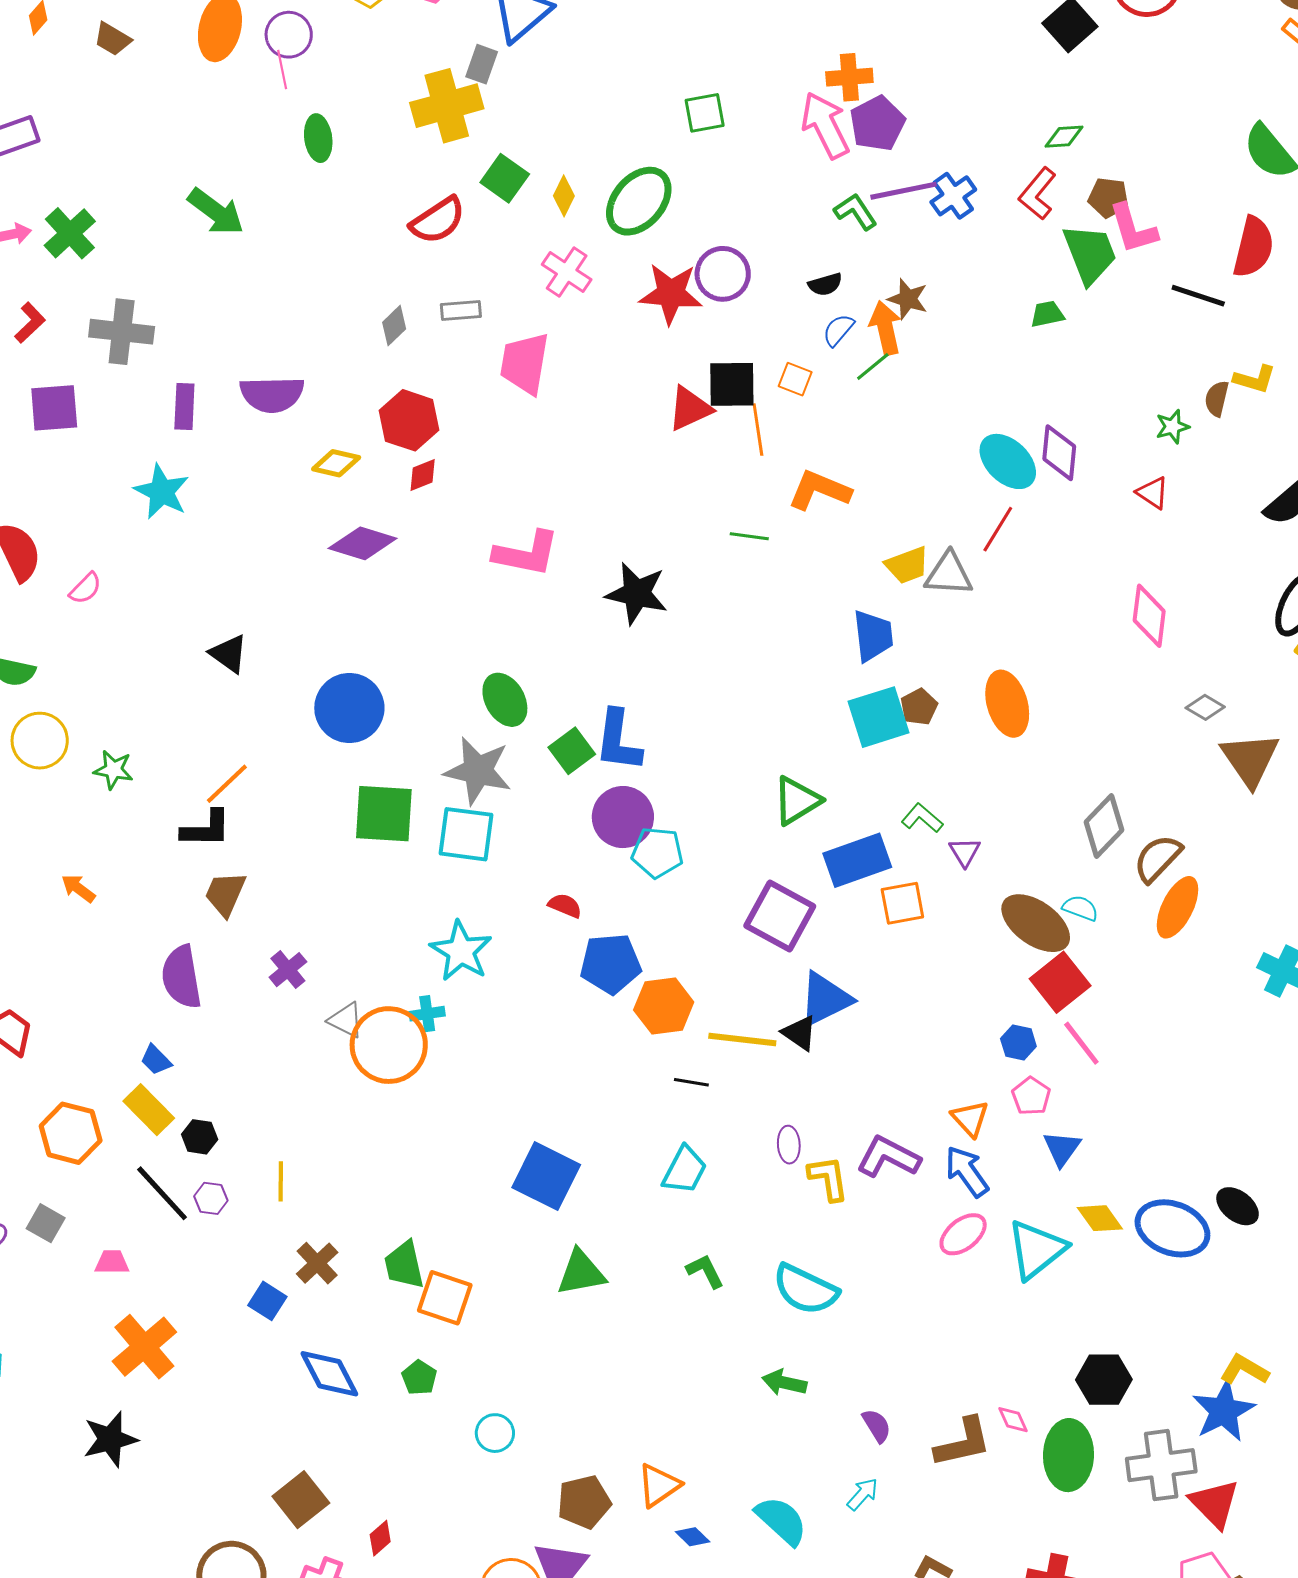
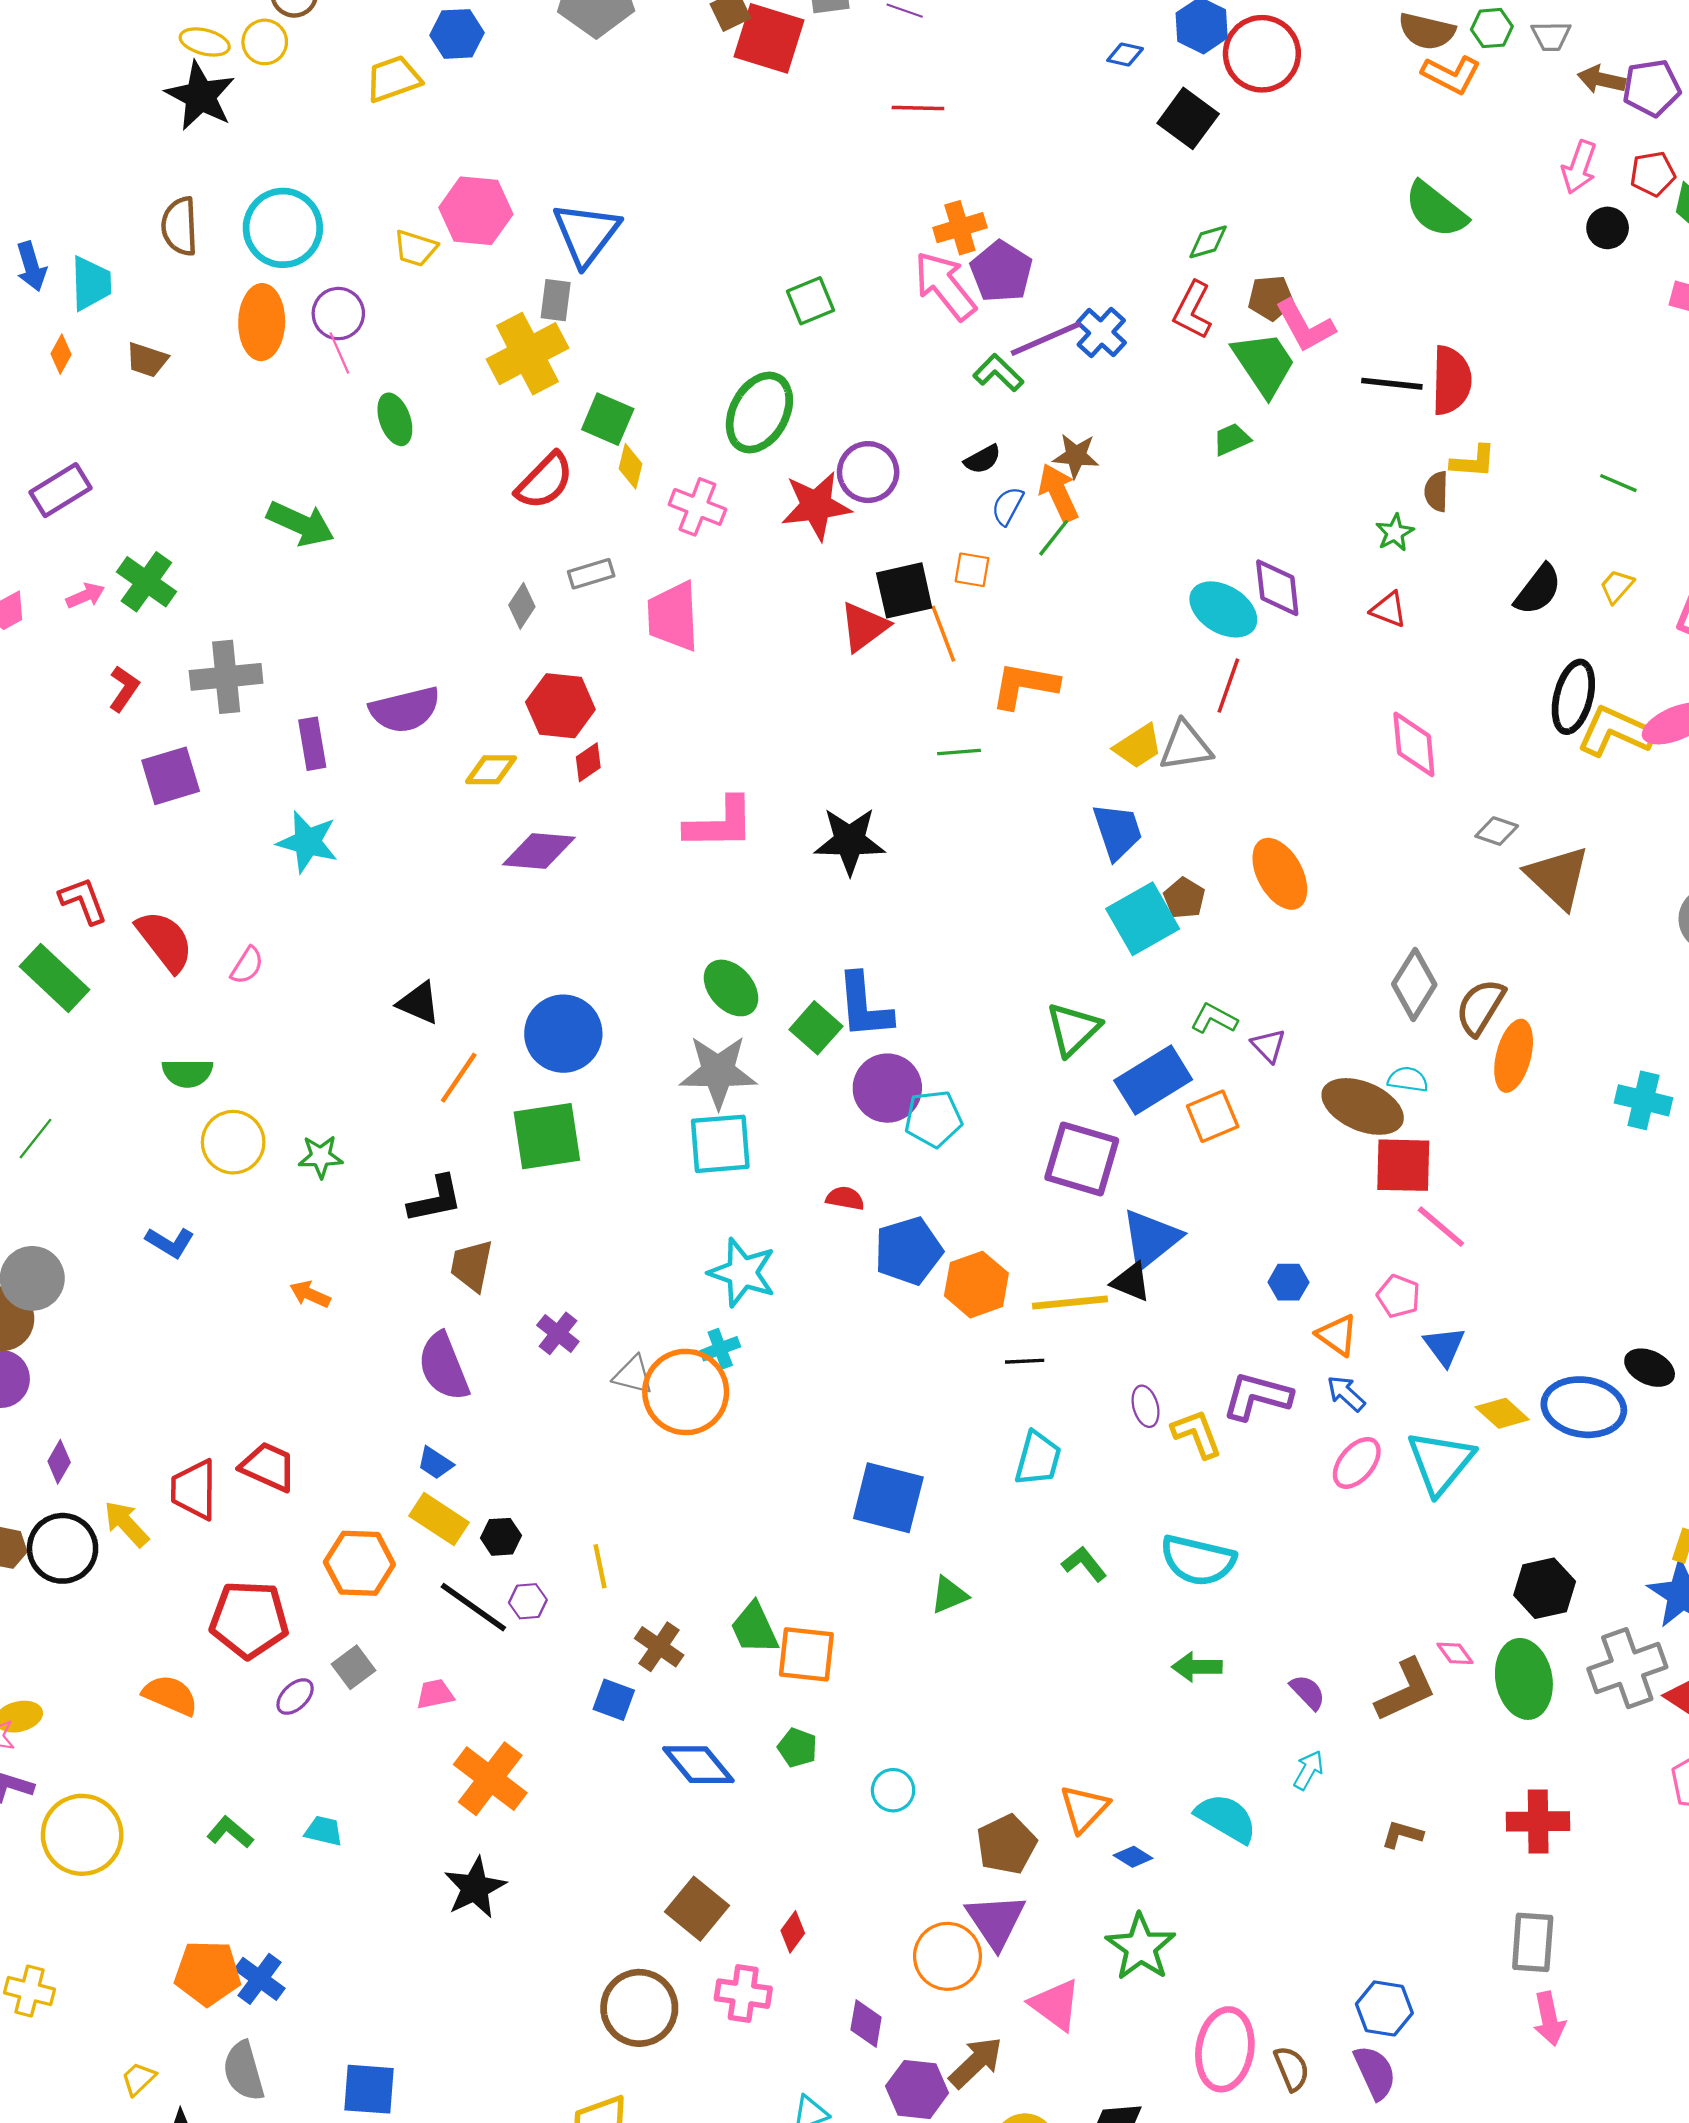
yellow diamond: (564, 196) -> (630, 466), moved
red semicircle: (1253, 247) -> (1451, 380), moved
orange line: (227, 784) -> (459, 1078), moved
green square: (384, 814) -> (547, 1136), moved
red square: (1060, 982) -> (1403, 1165), turned -38
blue hexagon: (1018, 1042) -> (1288, 1282), moved
blue arrow: (967, 1171) -> (1346, 1393), size x0.7
gray square: (46, 1223) -> (353, 1667), turned 36
green triangle: (581, 1273) -> (949, 1595), size x0.7

